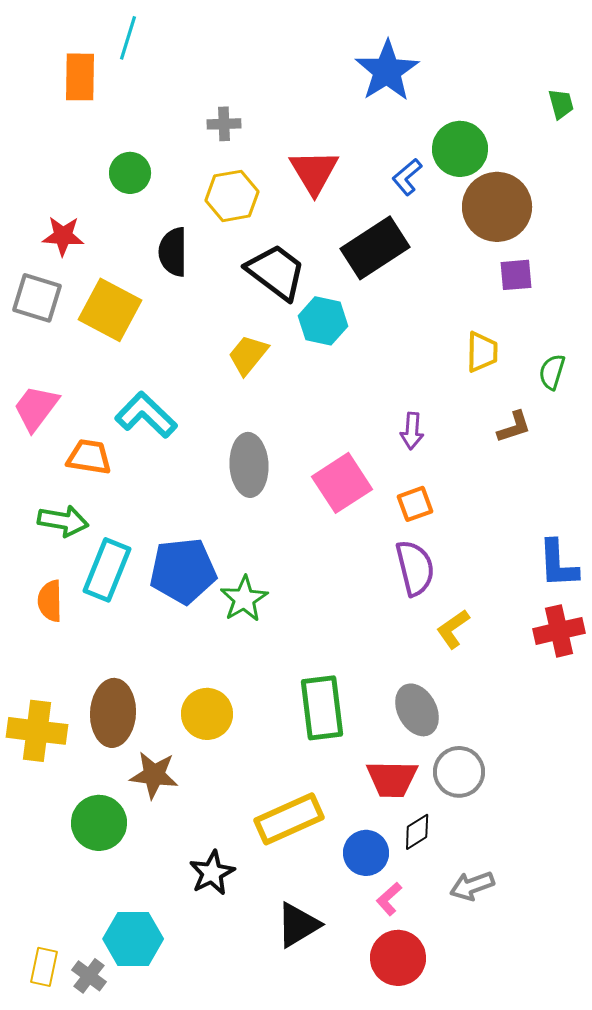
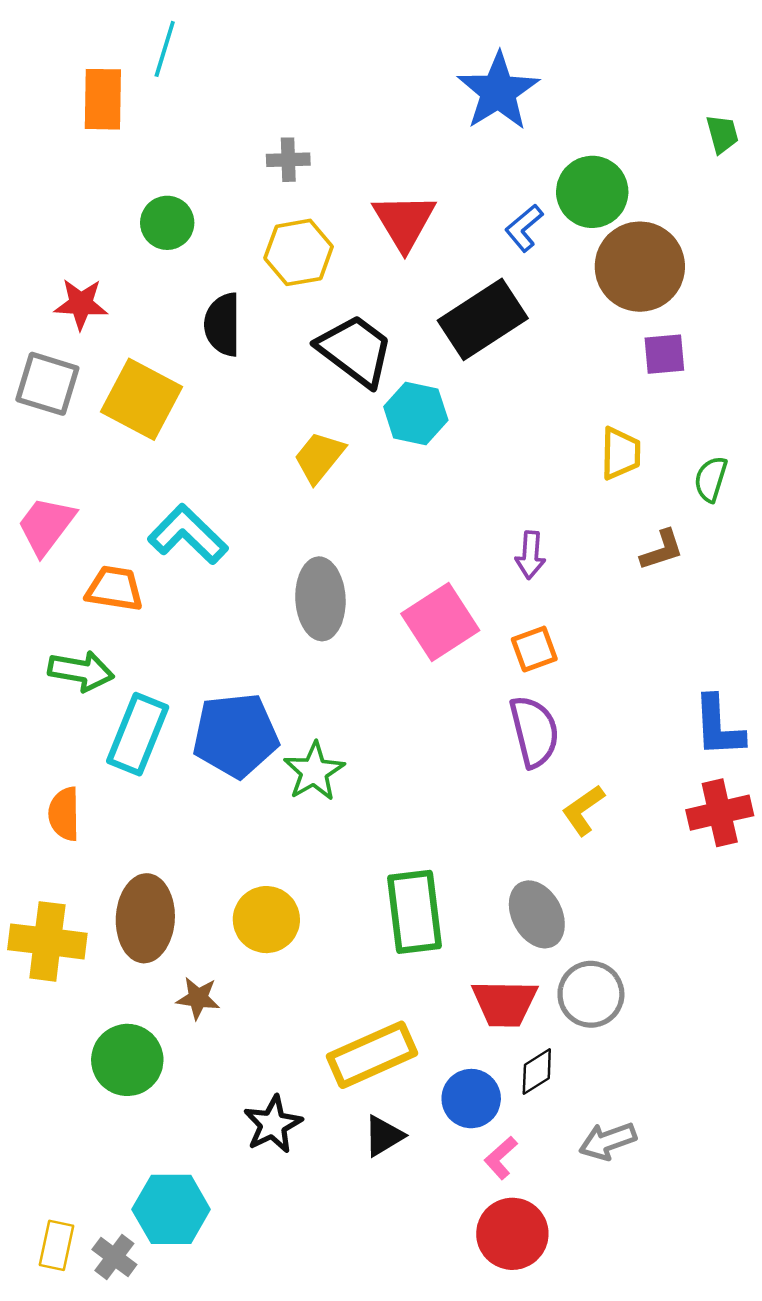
orange semicircle: (50, 601) -> (64, 814), moved
brown star: (154, 775) -> (198, 998), size x0.7
black triangle: (298, 925) -> (384, 1136), moved, size x0.7

